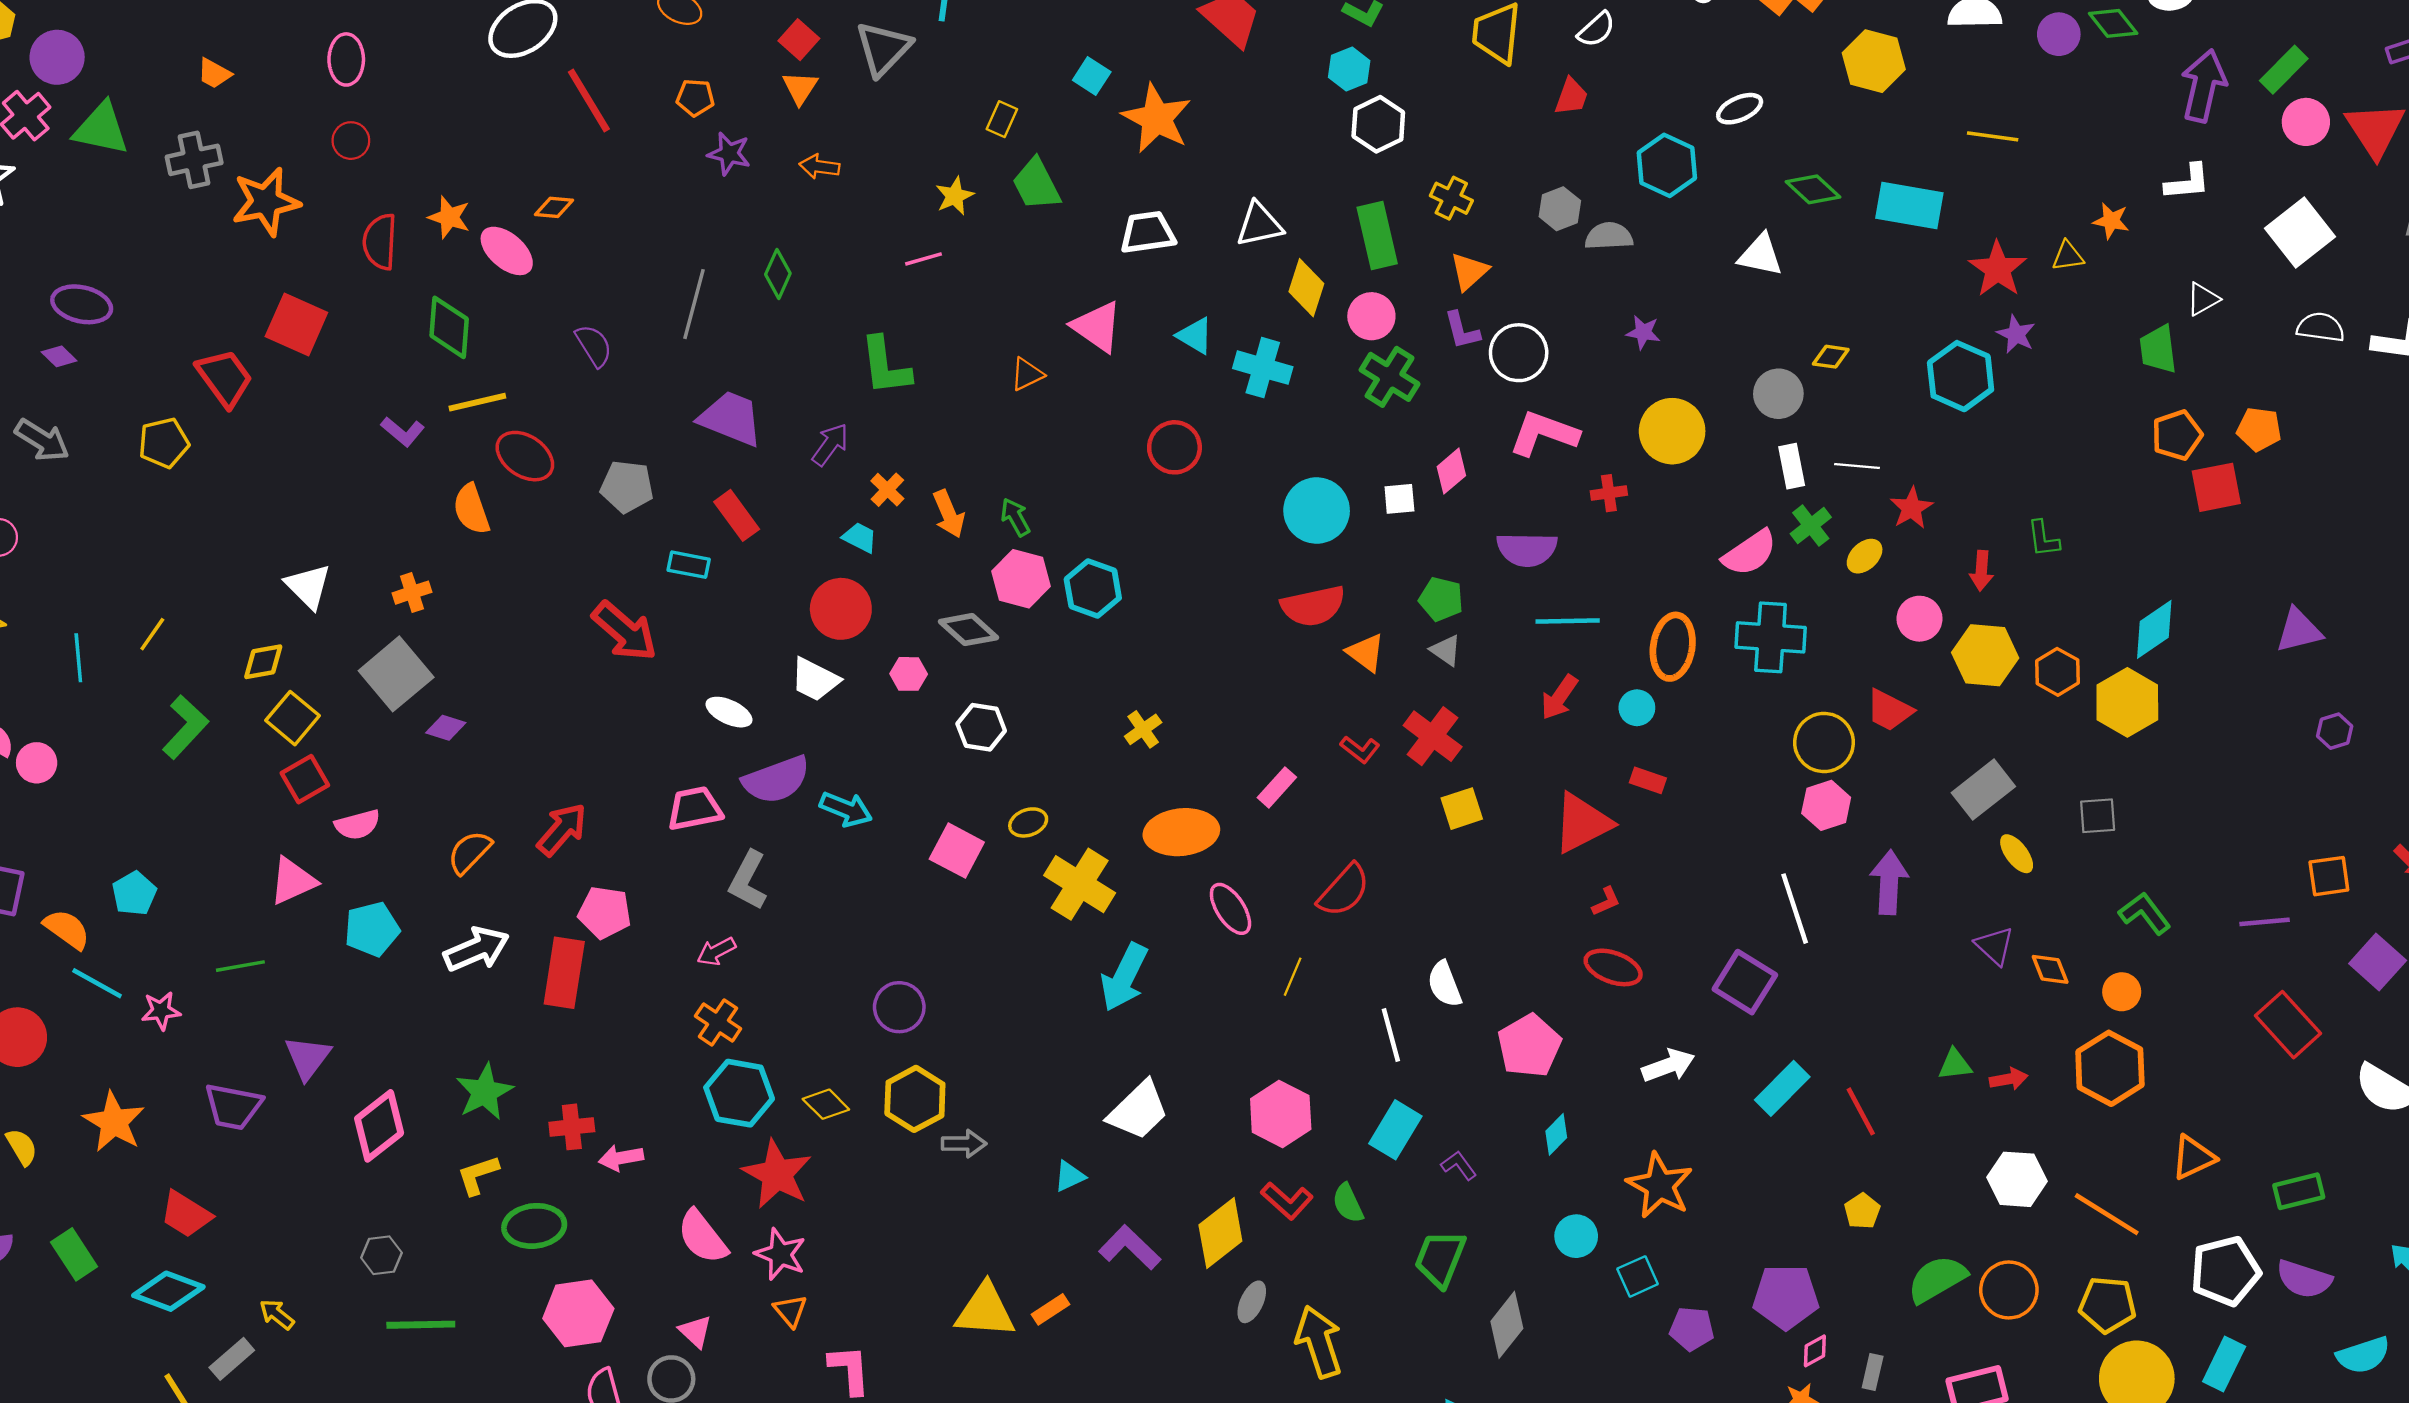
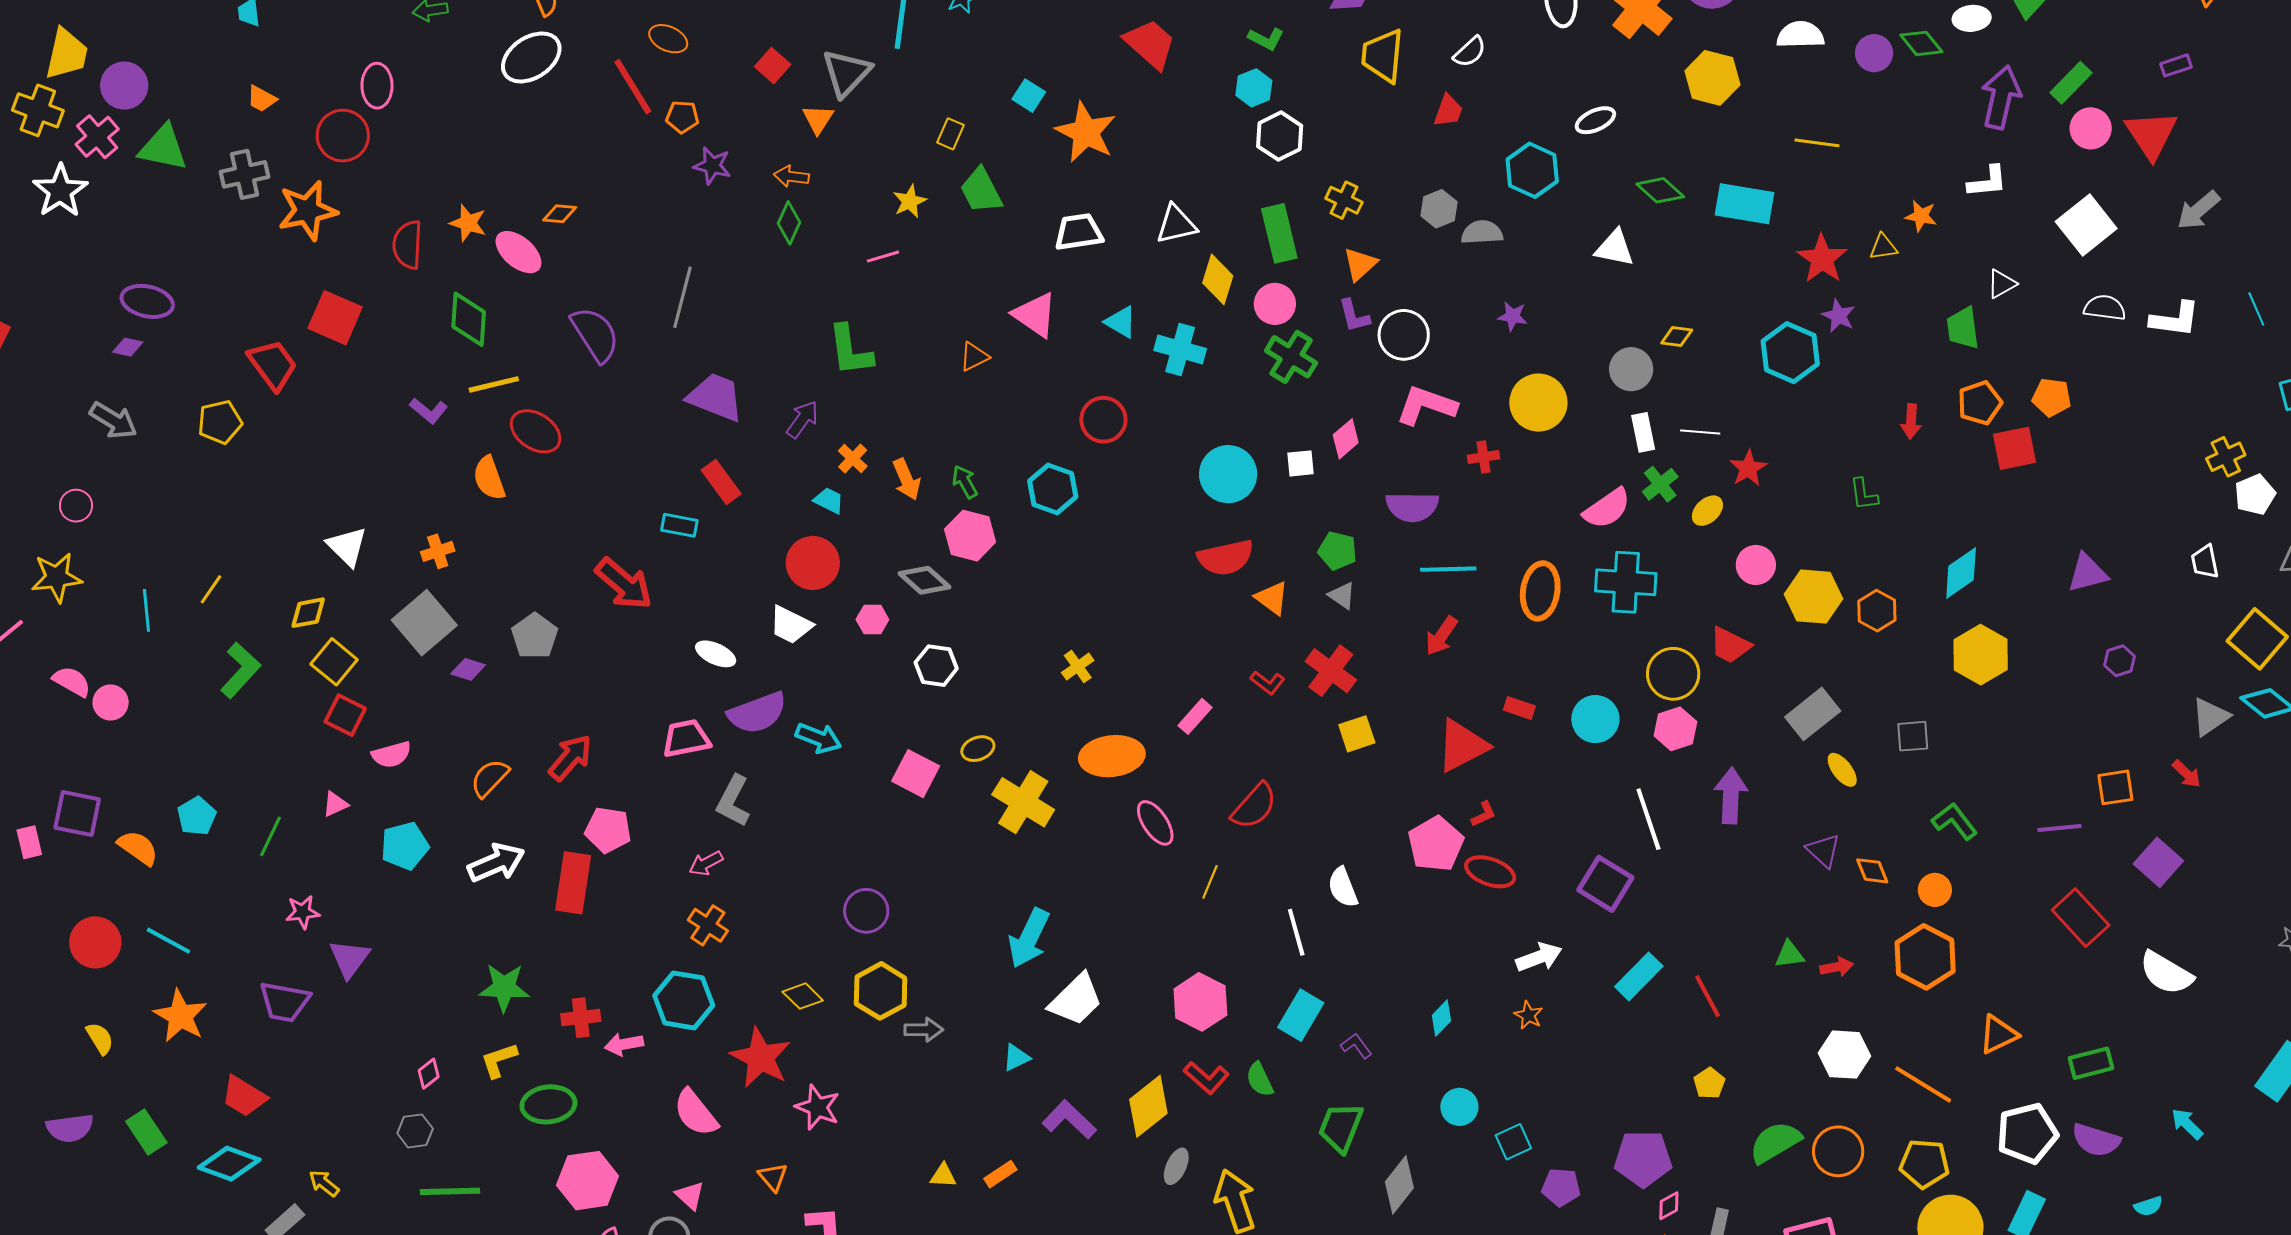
orange triangle: (800, 88) -> (818, 119), moved
red line: (589, 101) -> (633, 87), moved
red circle: (351, 141) -> (343, 136), moved, size x1.6
green diamond: (778, 274) -> (789, 223), moved
purple semicircle: (594, 346) -> (595, 334), size x1.5
purple diamond: (59, 356) -> (128, 347), turned -32
gray pentagon: (627, 487) -> (535, 636), moved, turned 30
red arrow: (1981, 571) -> (1911, 421), moved
cyan hexagon: (1093, 588) -> (1053, 489), moved
yellow hexagon: (2127, 702) -> (1981, 655), moved
cyan circle: (1637, 708) -> (1595, 719), moved, size x1.5
red square: (305, 779) -> (345, 715), turned -33
pink triangle: (293, 881) -> (335, 804), size x0.6
green line: (240, 966) -> (271, 836), moved, turned -54
cyan arrow: (1124, 977) -> (1029, 938), moved
cyan line: (97, 983) -> (168, 941), moved
pink star: (161, 1011) -> (303, 912), moved
pink pentagon: (1529, 1046) -> (1436, 844), moved
green star: (484, 1092) -> (504, 987), turned 30
cyan hexagon: (739, 1093) -> (684, 1000), moved
pink diamond: (379, 1126) -> (429, 1074), moved, size x0.5
orange star: (1660, 1185) -> (1528, 1015), moved, size x0.5
pink star: (780, 1254) -> (817, 1107), moved
yellow triangle: (985, 1311) -> (943, 1176), size x0.5
cyan semicircle: (2363, 1355) -> (2148, 1206), size x0.6

